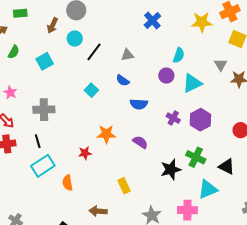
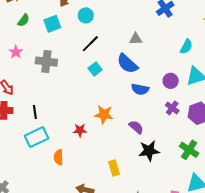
black line: (94, 52) -> (90, 44), moved
cyan square: (45, 61) -> (52, 24), moved
purple circle: (166, 76) -> (171, 81), moved
blue semicircle: (123, 80) -> (127, 64), size x1.6
pink star: (10, 92) -> (16, 52), moved
gray cross: (44, 110) -> (46, 62), moved
black star: (171, 169) -> (149, 151), moved

